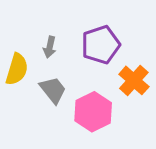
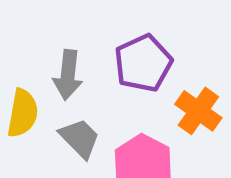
gray arrow: (50, 47) -> (68, 75), size x1.5

